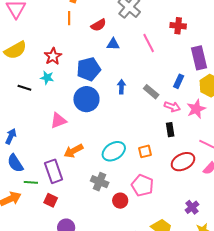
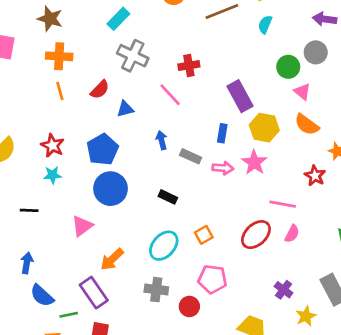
red cross: (178, 26) -> (189, 66), moved
blue arrow: (121, 87) -> (162, 140), moved
black line: (24, 88) -> (29, 210), moved
black rectangle: (170, 130) -> (168, 197), moved, turned -40

